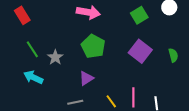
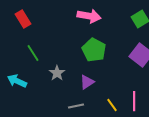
gray star: (55, 57) -> (57, 73), moved
cyan arrow: (33, 77) -> (17, 81), moved

